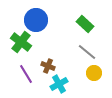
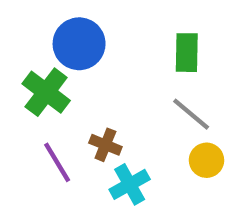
green rectangle: (85, 24) -> (187, 53), turned 48

